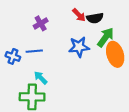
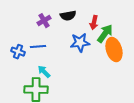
red arrow: (79, 15) -> (94, 23), moved, turned 56
black semicircle: (95, 18) -> (68, 16), moved

